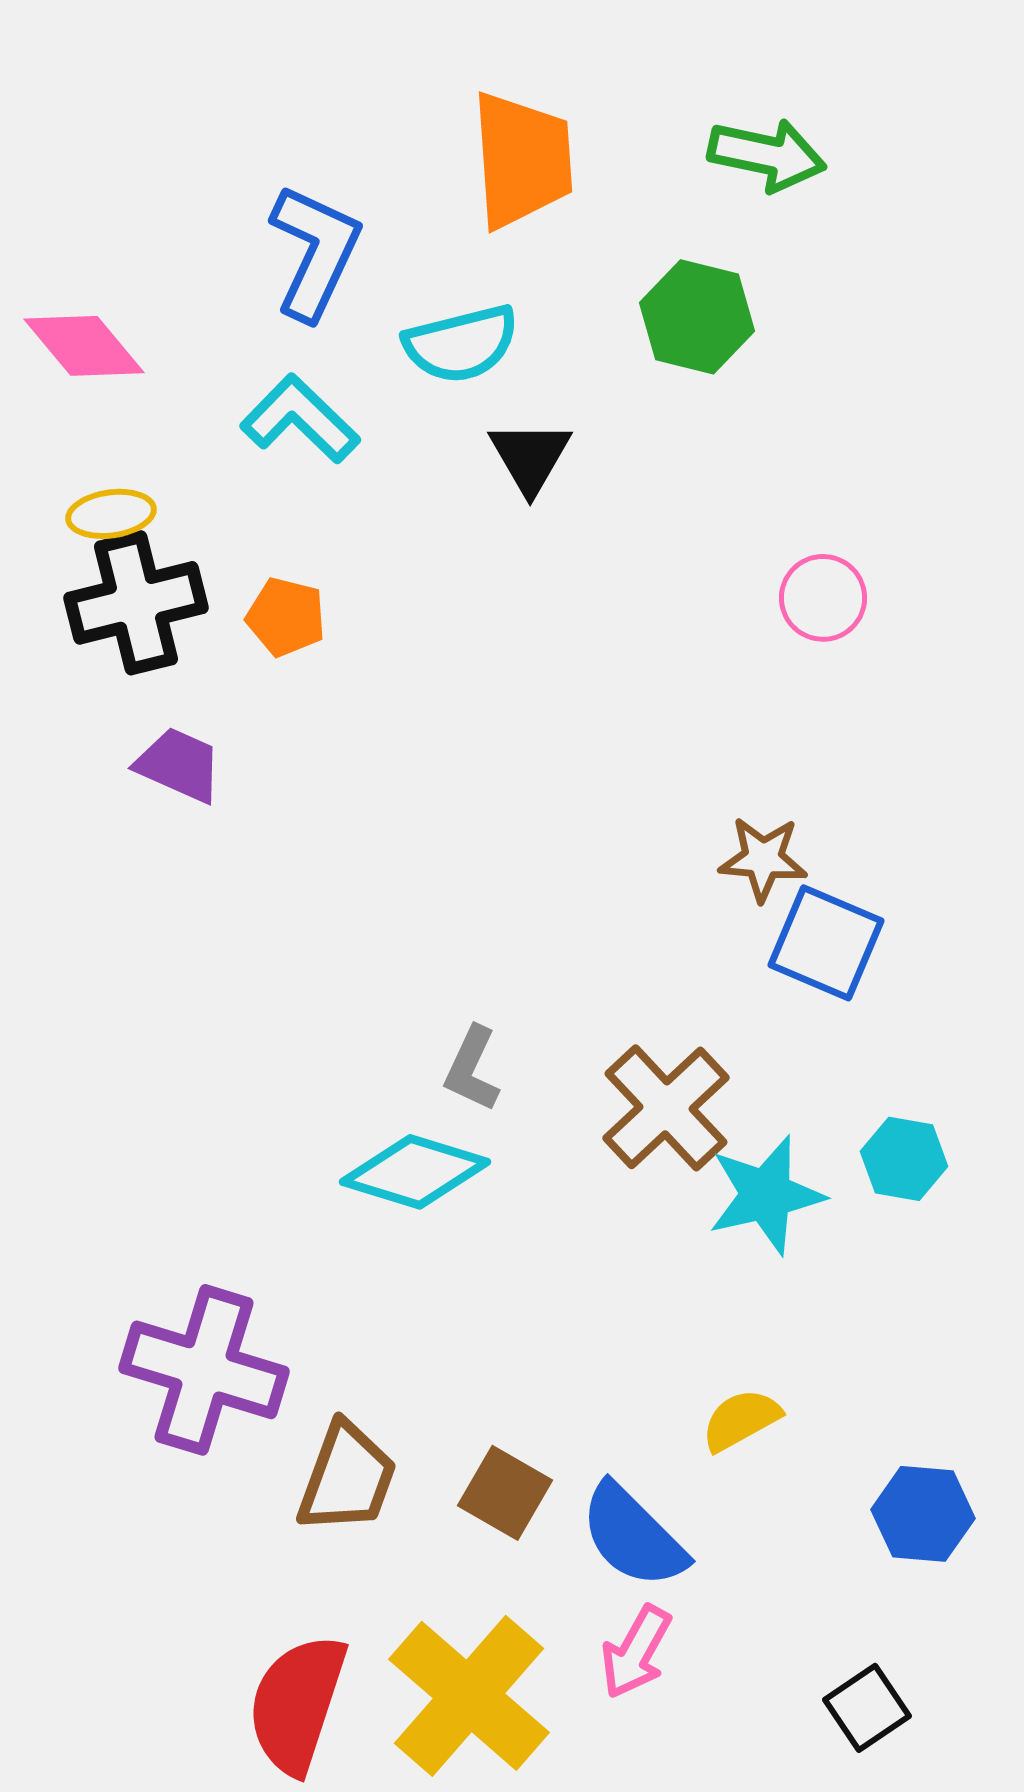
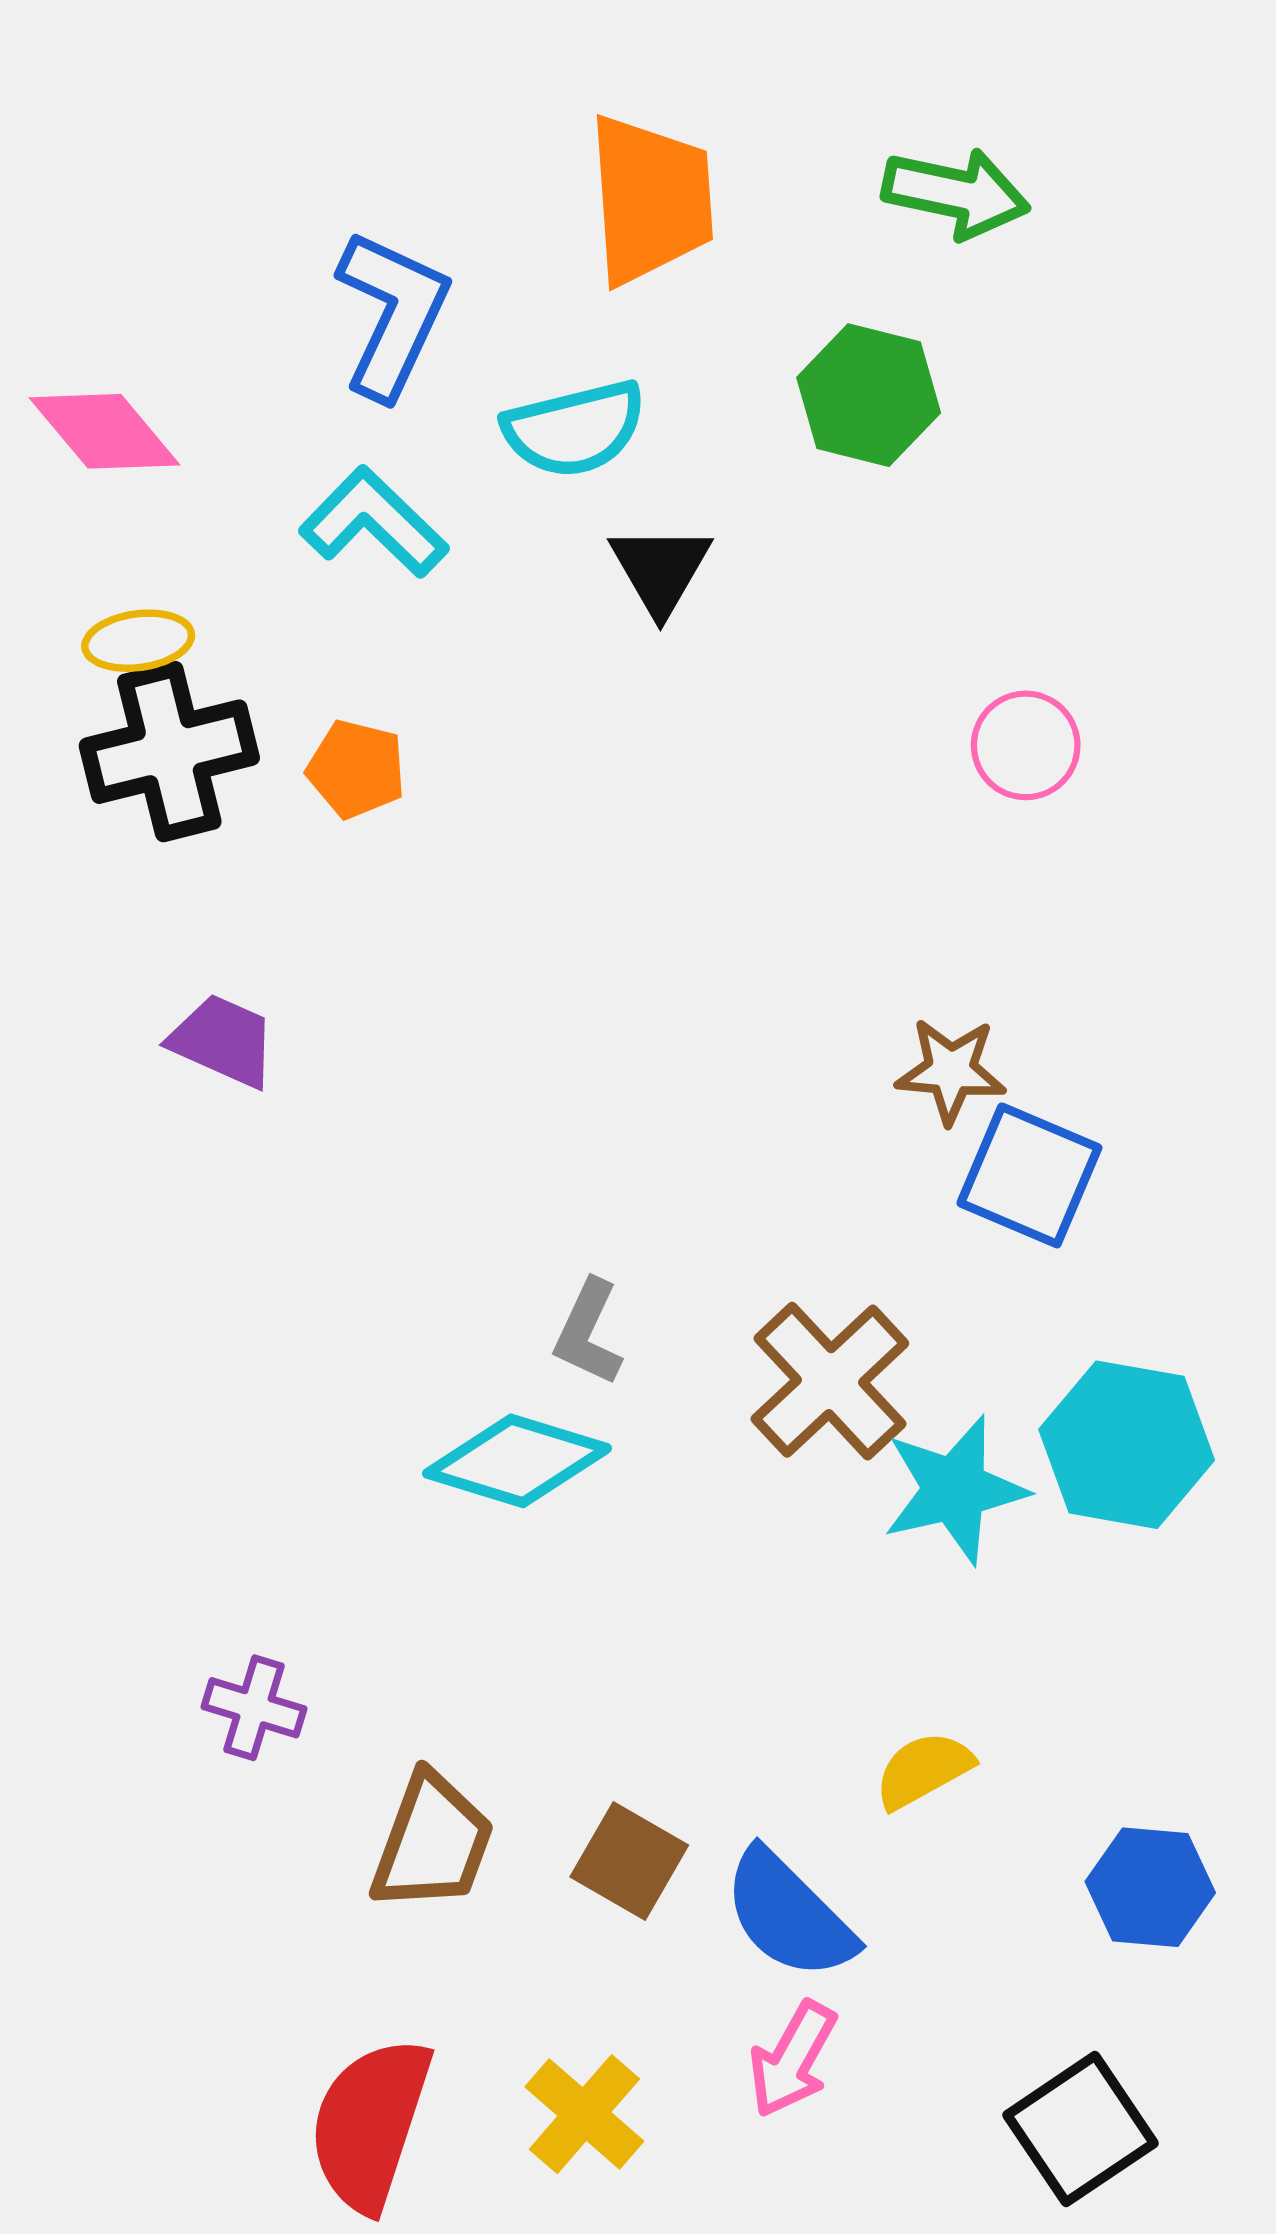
purple trapezoid: (179, 765) -> (223, 1041), moved
cyan hexagon: (904, 1159) -> (1127, 1445), size x1.6
purple cross: (204, 1370) -> (254, 1708), size x0.5
yellow cross: (469, 1696) -> (584, 2114), size x0.6
black square: (867, 1708) -> (1081, 2129), size x1.4

